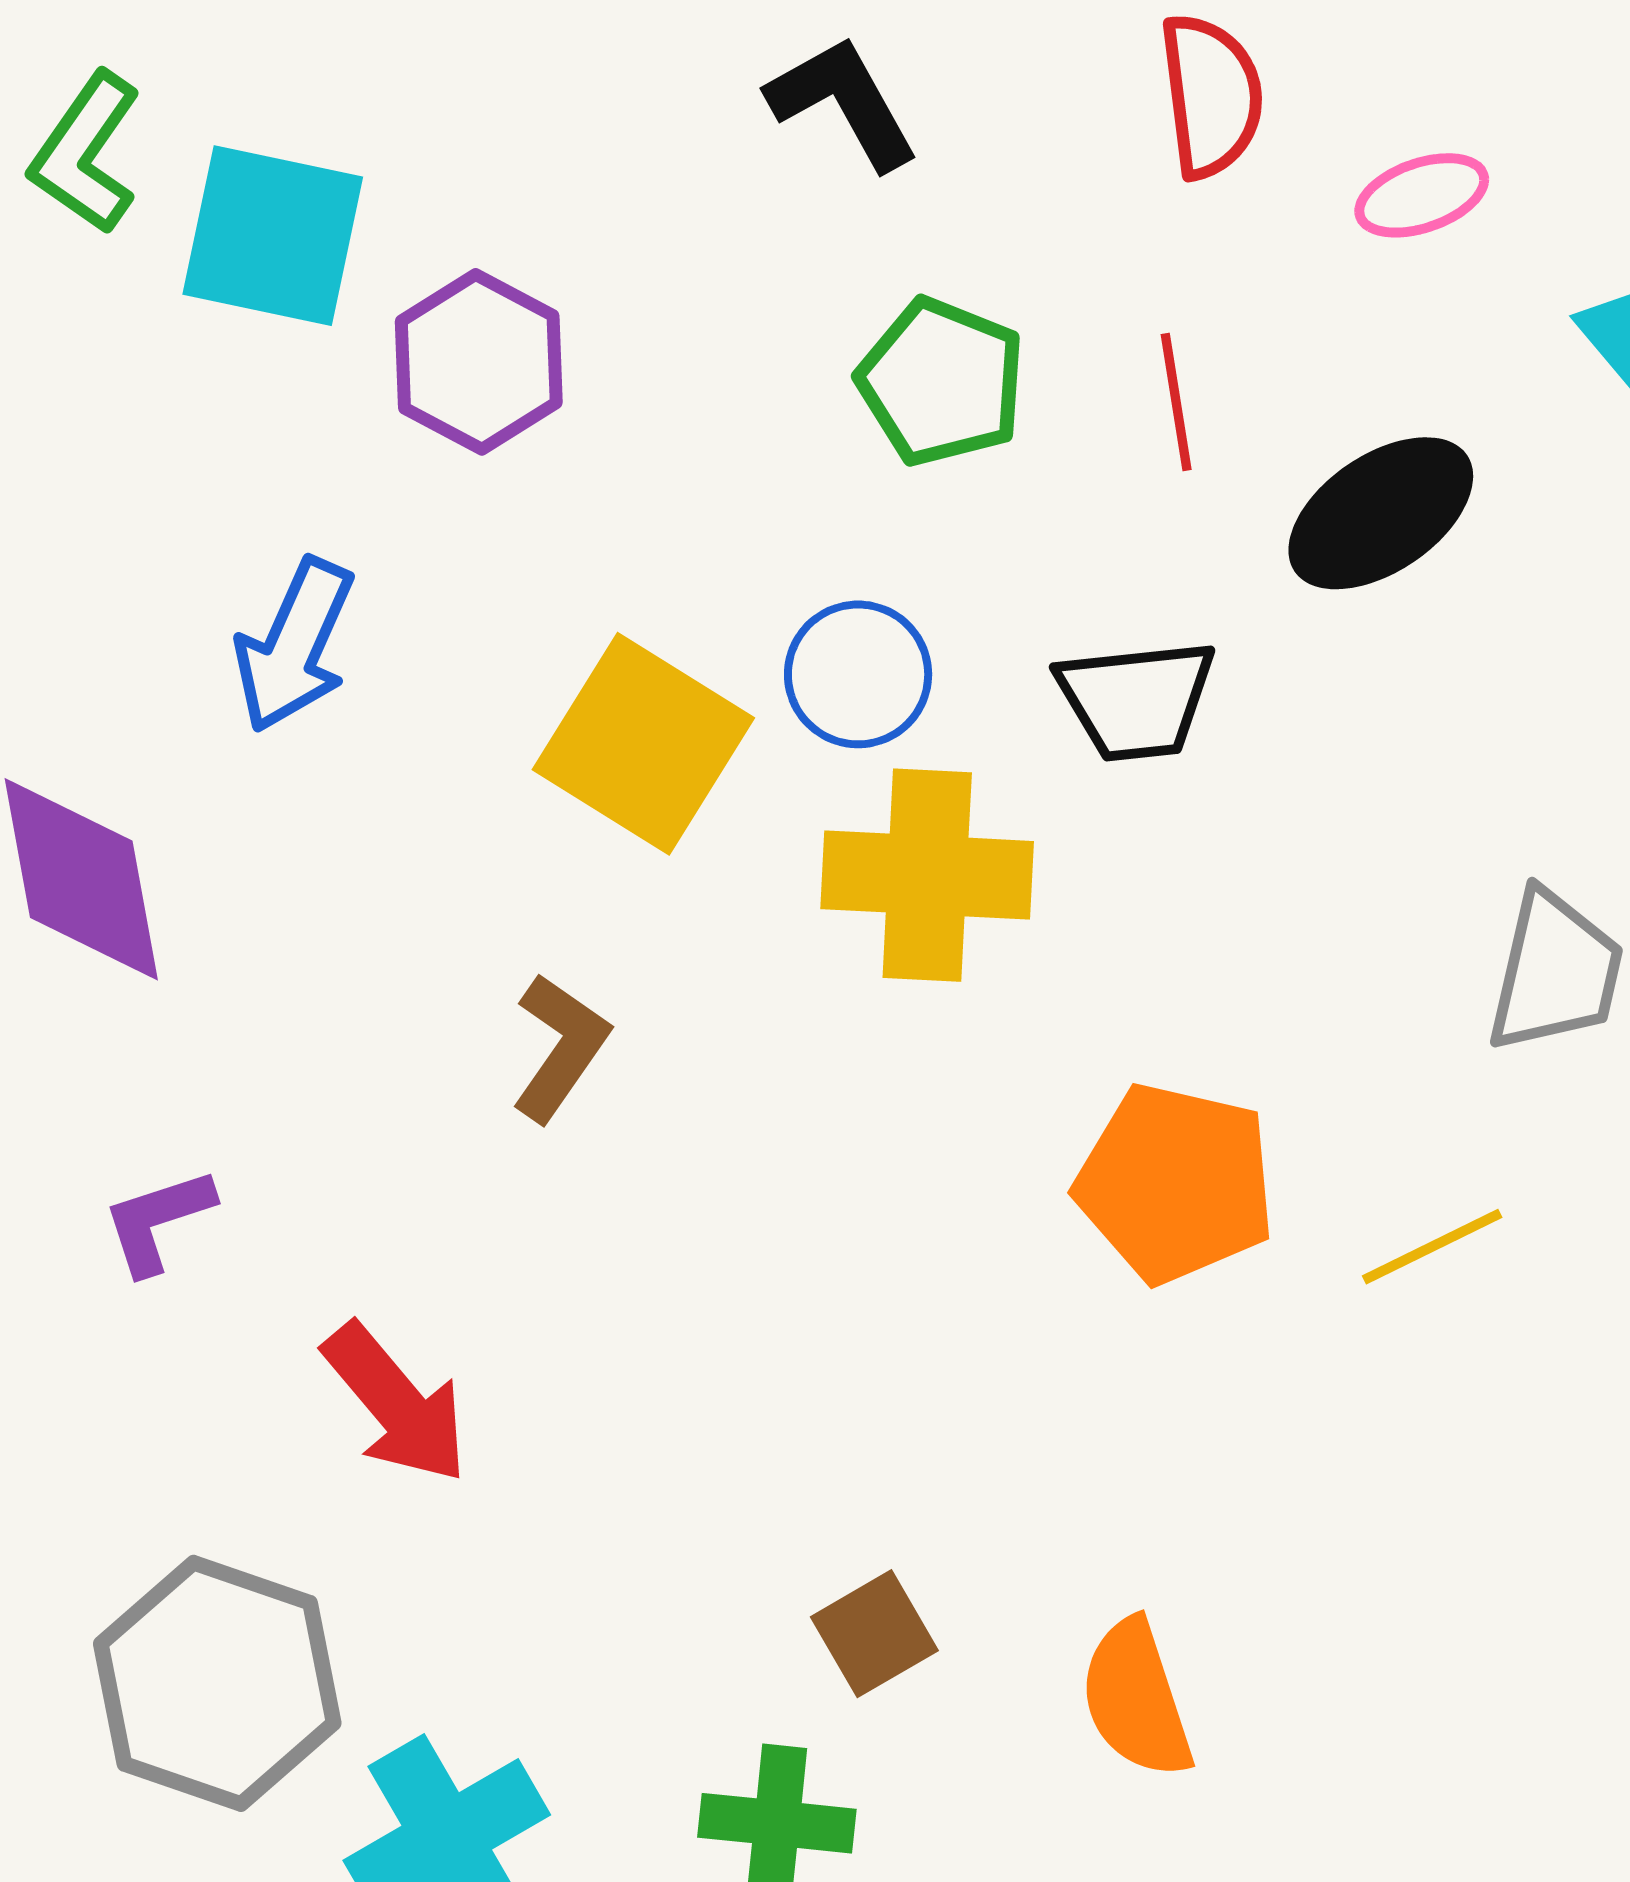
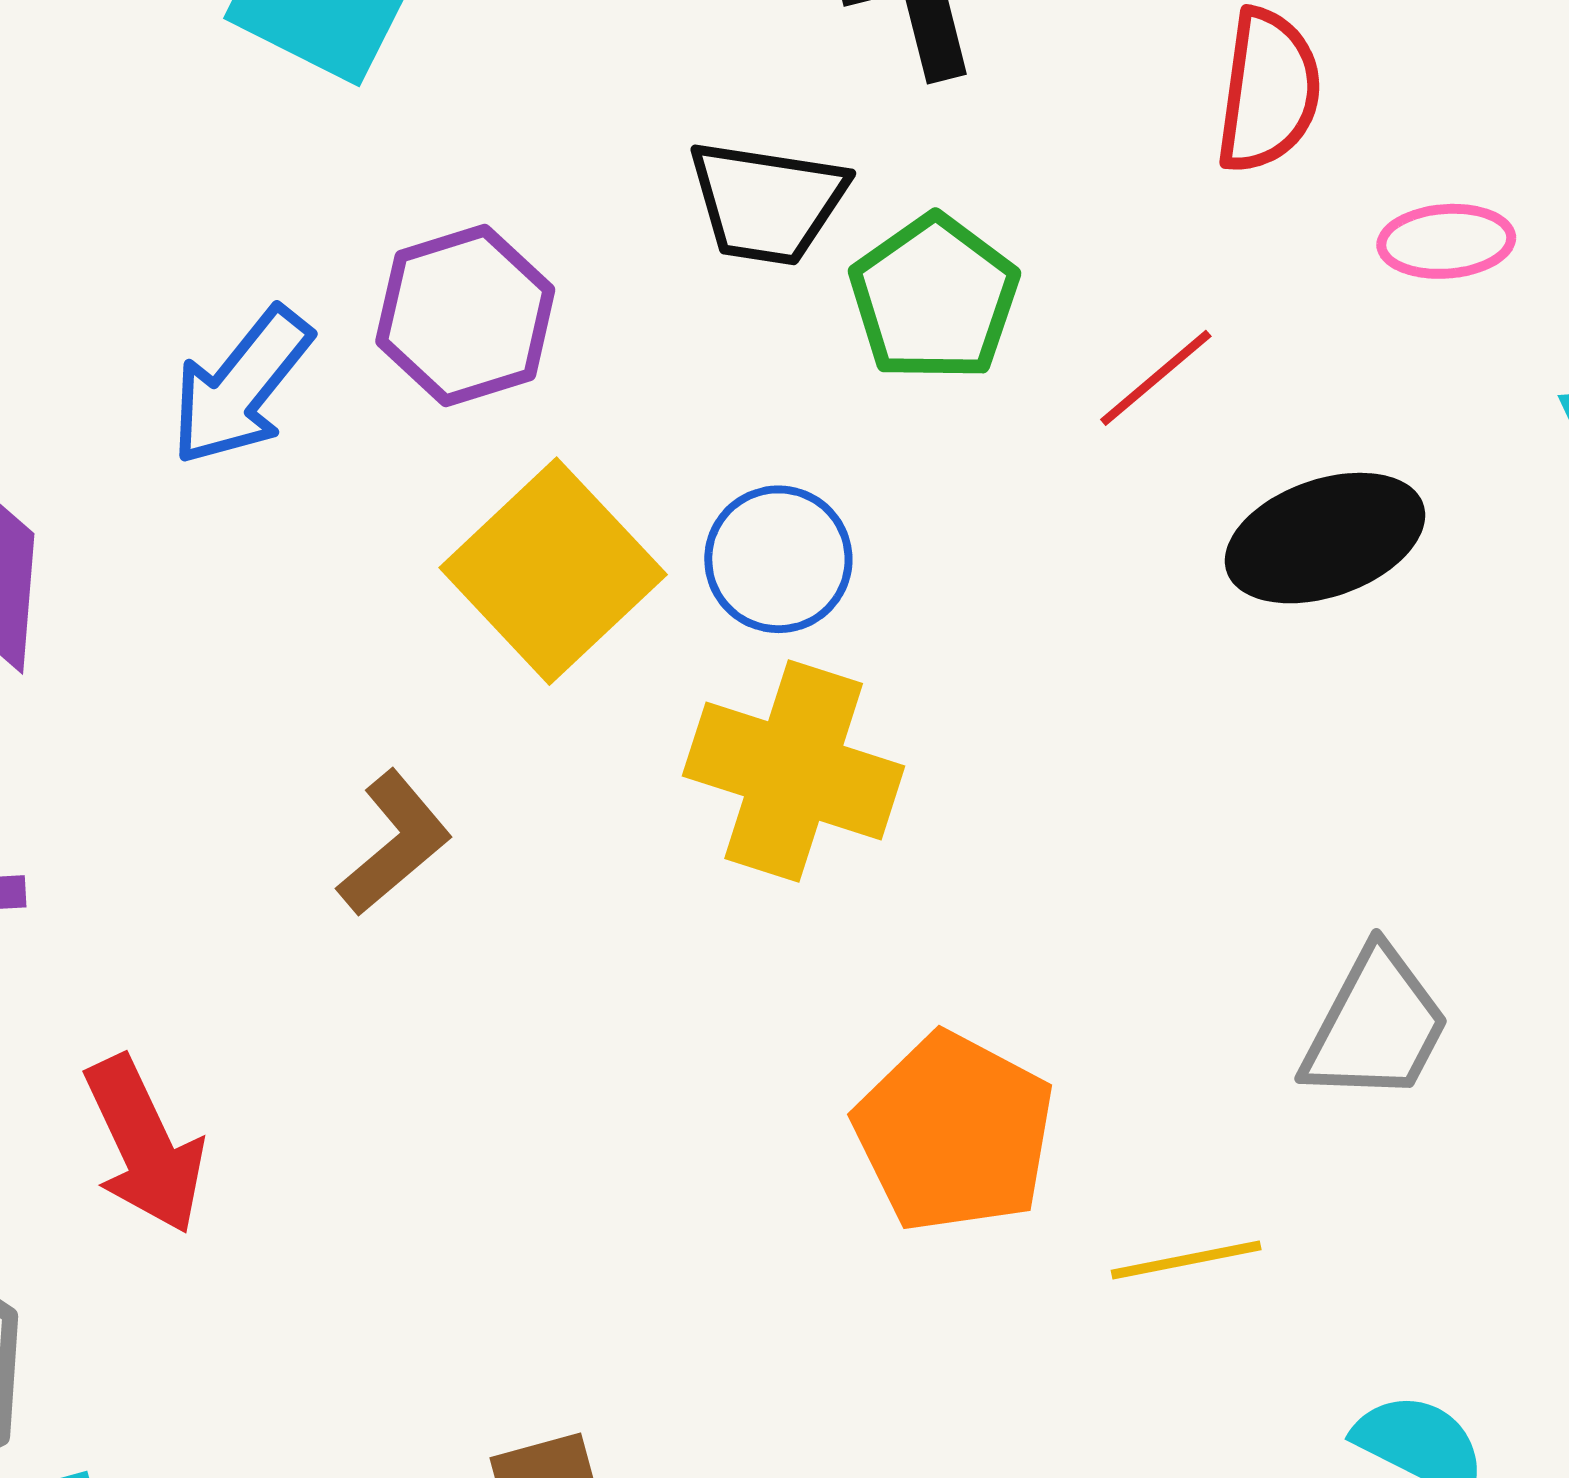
purple hexagon: (479, 362) -> (465, 315), moved
red line: (1176, 402) -> (1156, 378), turned 44
black trapezoid: (1136, 700) -> (767, 202), moved

